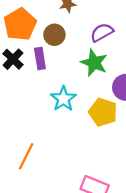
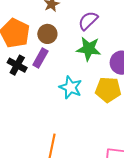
purple rectangle: (40, 58) -> (40, 58), turned 54

